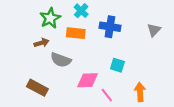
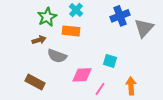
blue cross: (110, 27) -> (120, 16), moved, turned -30
gray triangle: (154, 30) -> (144, 28), size x1.5
pink line: (107, 95) -> (100, 89), turned 72

